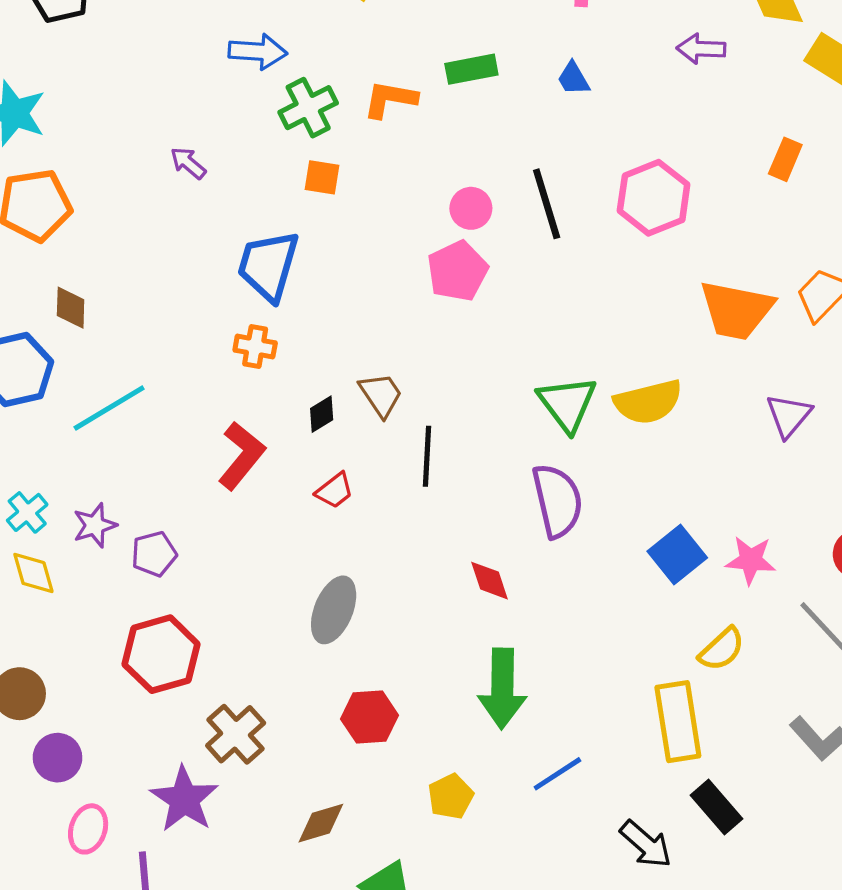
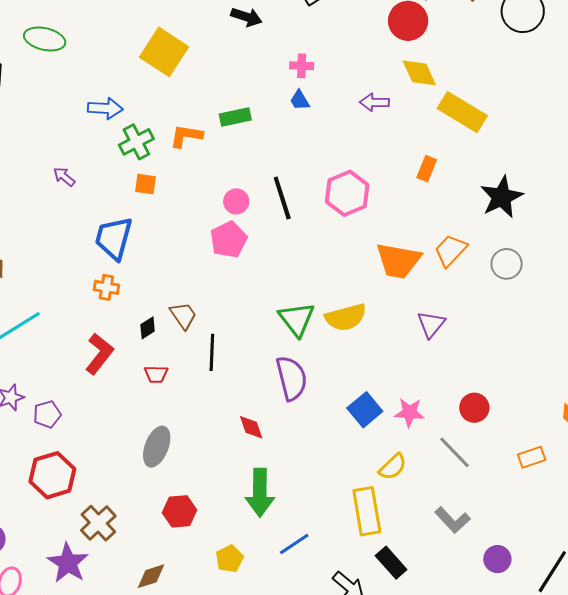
blue trapezoid: (573, 79) -> (300, 100), moved
red trapezoid: (335, 491) -> (156, 374), turned 40

